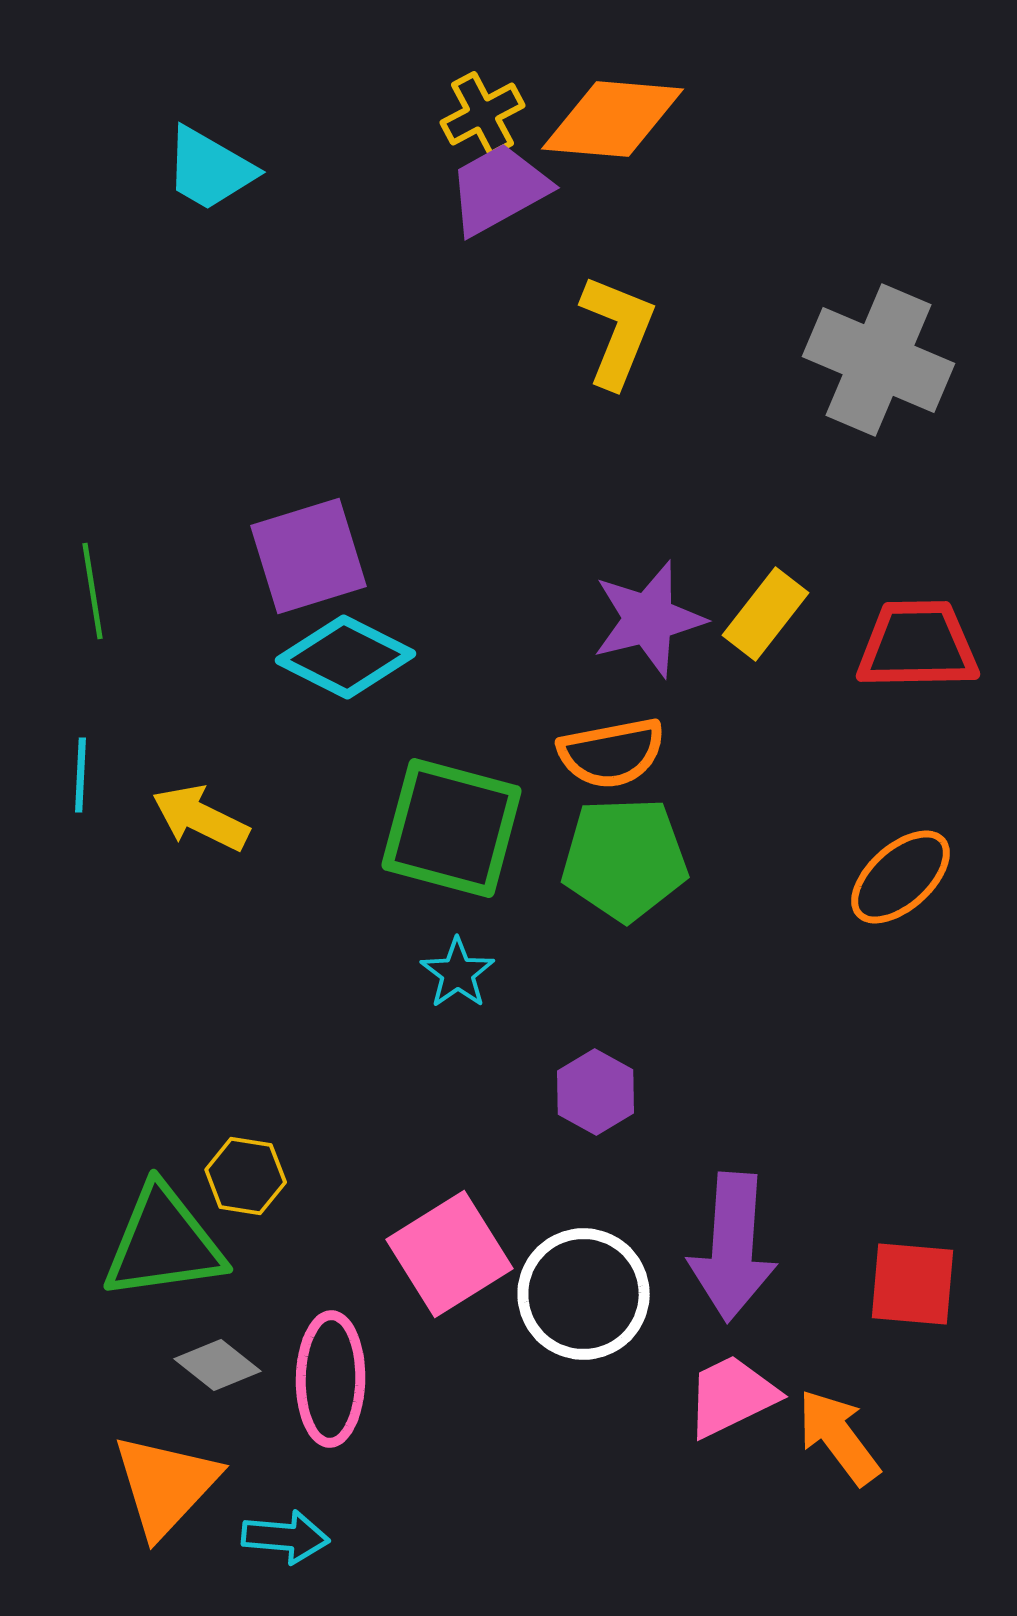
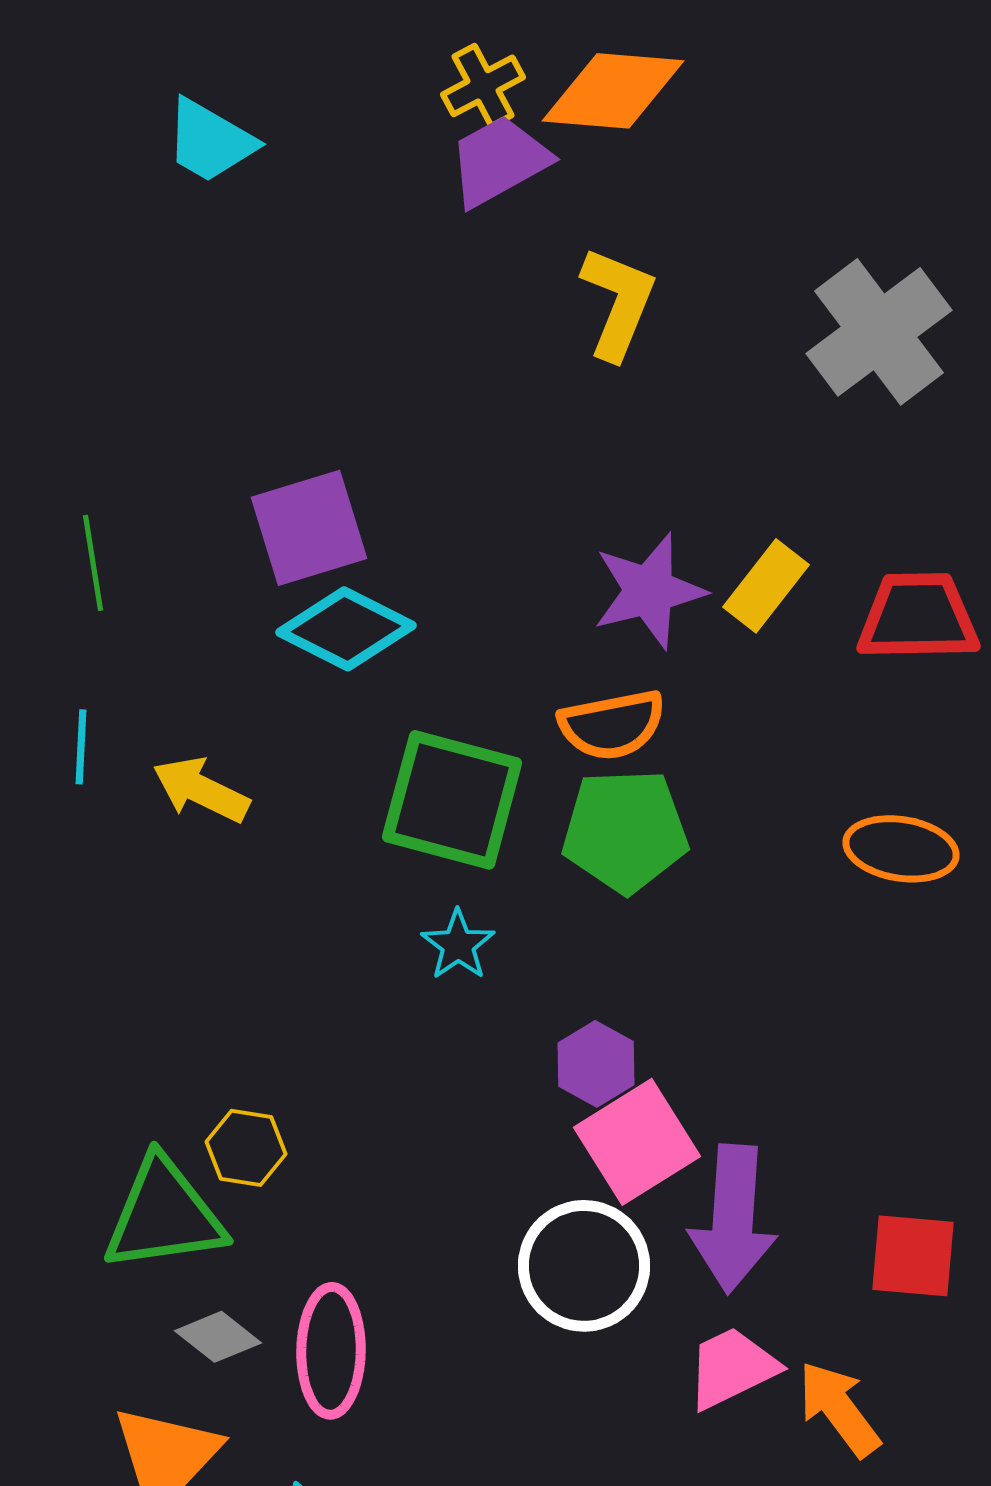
gray cross: (879, 360) -> (879, 332), turned 30
orange ellipse: (901, 877) -> (901, 849), turned 51
pink square: (450, 1254) -> (637, 1142), moved

